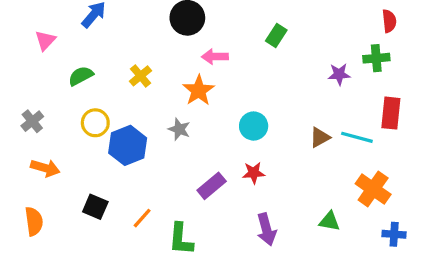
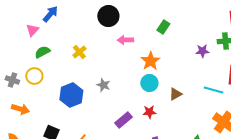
pink triangle: (45, 40) -> (32, 30), moved
orange star: (199, 90) -> (150, 61), moved
gray cross: (32, 121) -> (12, 80), turned -32
yellow circle: (95, 123) -> (34, 76), moved
brown triangle: (320, 137) -> (175, 94), moved

